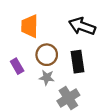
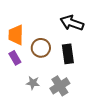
orange trapezoid: (30, 26) -> (16, 35), moved
gray star: (47, 77) -> (33, 83), moved

